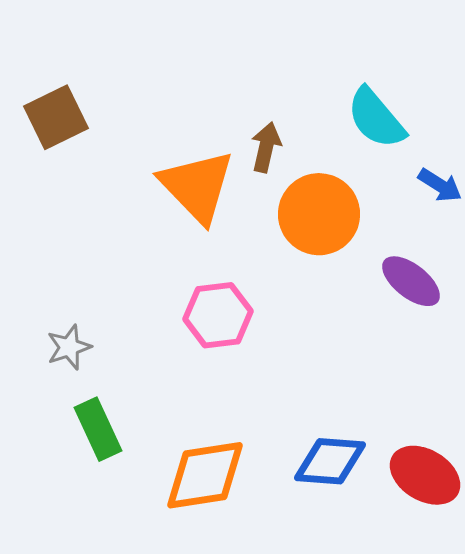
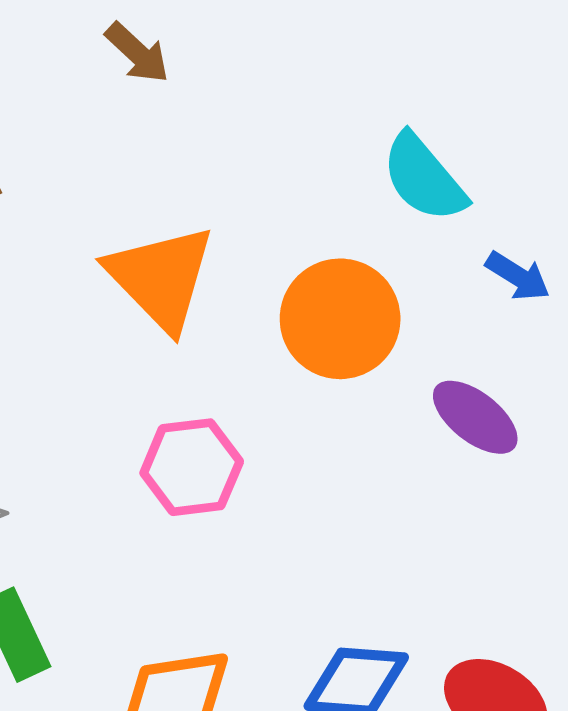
brown arrow: (266, 147) -> (137, 53), moved, turned 120

